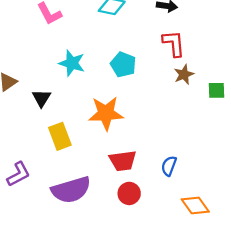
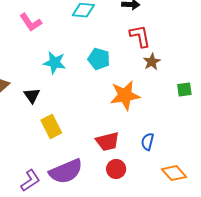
green square: (216, 90) -> (184, 89), moved
orange star: (106, 113) -> (125, 95), moved
purple L-shape: (18, 174) -> (30, 181), moved

